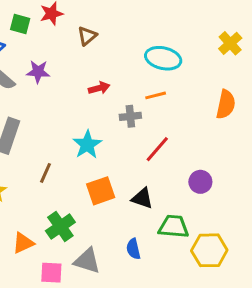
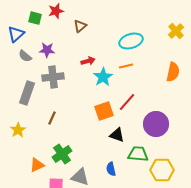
cyan ellipse: (163, 58) -> (131, 41), turned -30
gray cross: (130, 116) -> (53, 77), moved, size x1.5
cyan star: (87, 145) -> (103, 77), moved
purple circle: (200, 182) -> (156, 124), size x1.6
orange square: (101, 191) -> (104, 111), moved

